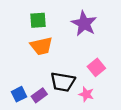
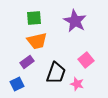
black trapezoid: (63, 82) -> (56, 73), turned -80
purple rectangle: (39, 95) -> (27, 62), moved

